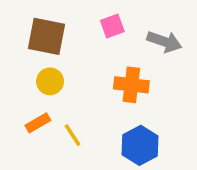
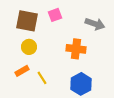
pink square: (112, 26) -> (55, 15), moved

